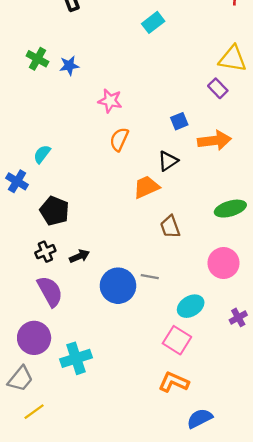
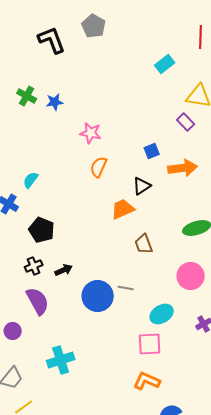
cyan rectangle: (153, 22) -> (165, 64), moved
purple circle: (34, 338) -> (13, 331), moved, size x0.6
pink square: (177, 340) -> (150, 344), turned -35

